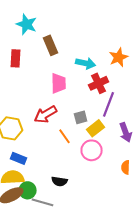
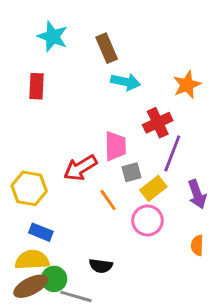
brown rectangle: (51, 45) -> (107, 48), moved
cyan arrow: (86, 63) -> (126, 82), moved
pink trapezoid: (59, 83) -> (115, 146), moved

